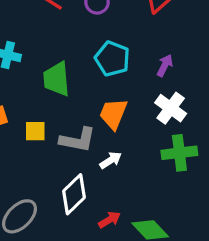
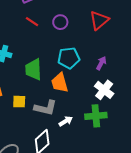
cyan pentagon: (112, 59) -> (69, 58), turned -30
orange trapezoid: (113, 114) -> (60, 83), moved, turned -40
green cross: (179, 153) -> (96, 116), moved

